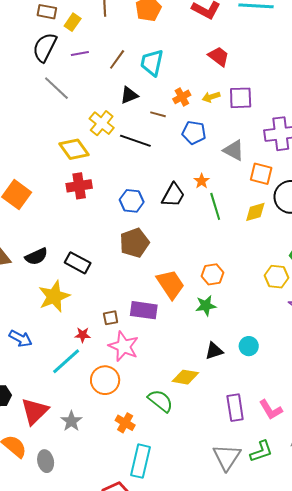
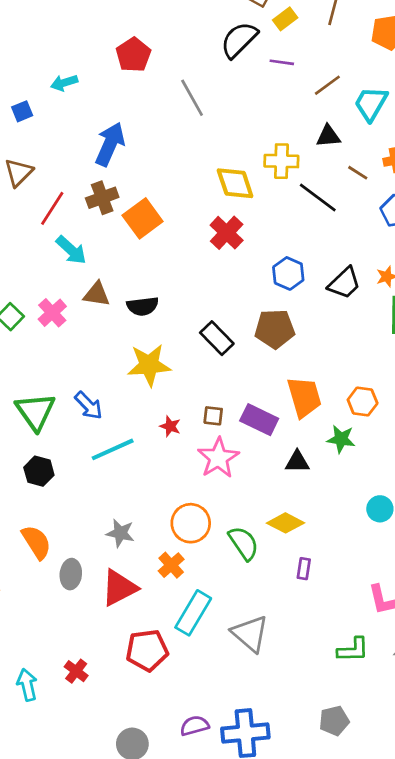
gray line: (56, 88) -> (192, 98), moved
yellow cross: (102, 123) -> (281, 161), turned 35
red cross: (79, 186) -> (227, 233), turned 35
black rectangle: (78, 263) -> (217, 338), moved
black triangle: (214, 351) -> (297, 462), moved
cyan line: (66, 361) -> (113, 449), moved
orange circle: (105, 380) -> (191, 523), moved
purple rectangle: (235, 408) -> (304, 569), moved, size x0.6
red triangle: (35, 411) -> (119, 588), moved
gray star: (71, 421) -> (120, 533), turned 30
orange cross: (125, 423) -> (171, 565), moved
gray triangle: (227, 457) -> (250, 634), moved, turned -40

